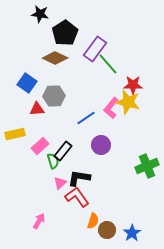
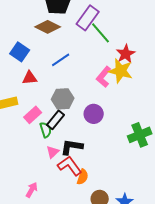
red star: (133, 85) -> (126, 54), turned -30
gray hexagon: (54, 96) -> (63, 99), moved
blue line: (86, 118) -> (61, 60), moved
orange semicircle: (93, 221) -> (83, 177), moved

